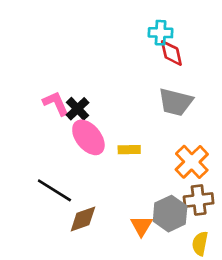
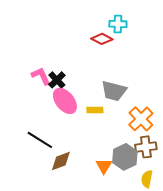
red diamond: (171, 53) -> (102, 39), moved, turned -50
gray trapezoid: (175, 102) -> (114, 91), moved

